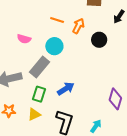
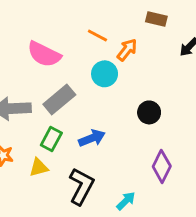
pink semicircle: (24, 39) -> (44, 54), size x1.6
black circle: (99, 40) -> (149, 112), moved
cyan circle: (54, 46) -> (105, 74), moved

